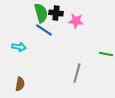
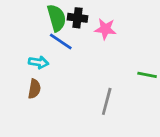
cyan arrow: (19, 47) -> (39, 62), moved
brown semicircle: (20, 84) -> (34, 89), moved

